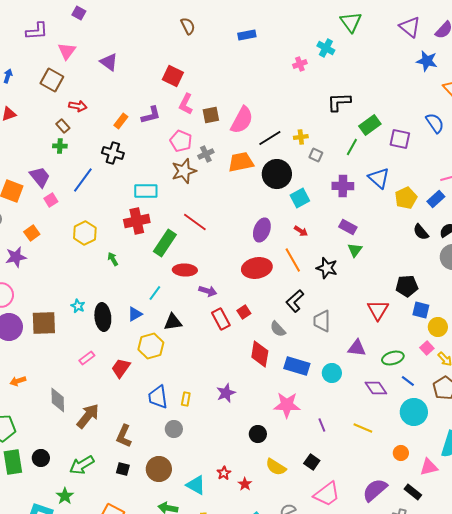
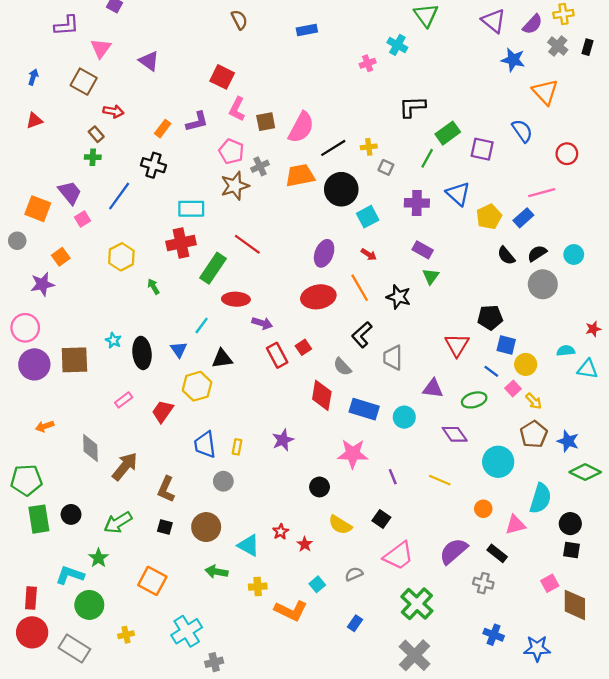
blue triangle: (135, 314) -> (179, 350), turned -35
blue line: (408, 381) -> (491, 371), moved

